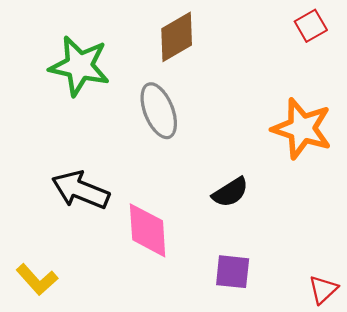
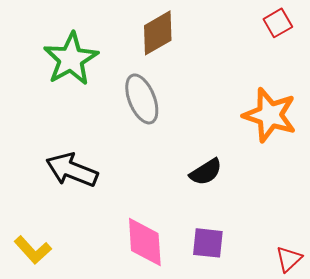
green star: (79, 66) -> (71, 59), turned 30
pink diamond: (148, 230) -> (145, 242), moved

